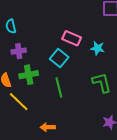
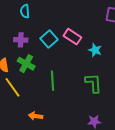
cyan semicircle: (11, 26) -> (25, 11), moved
cyan square: (59, 58) -> (49, 39), moved
green cross: (29, 75) -> (26, 64), turned 30

